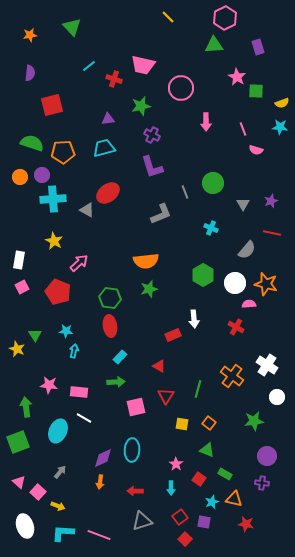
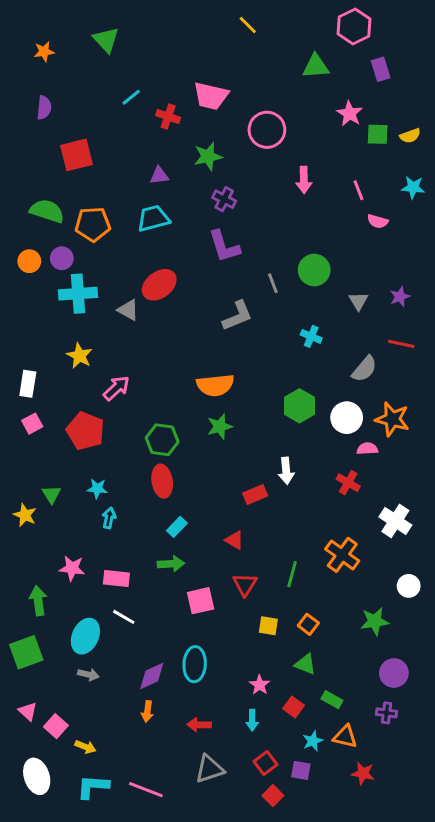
pink hexagon: (225, 18) -> (354, 26), moved
yellow semicircle: (282, 103) -> (410, 136), moved
white cross: (267, 365) -> (395, 521), moved
gray arrow: (60, 472) -> (88, 674), moved, turned 64

